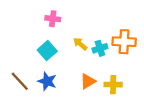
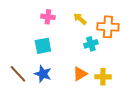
orange cross: (124, 42) -> (108, 27), moved
yellow arrow: (80, 44) -> (80, 19), moved
cyan square: (47, 51) -> (43, 46), turned 30

